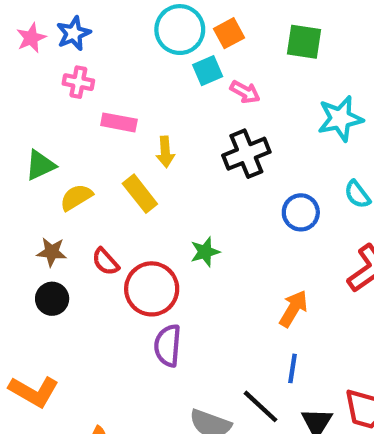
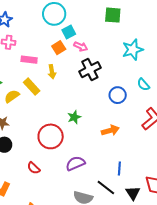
orange square: (229, 33) -> (59, 48), moved
pink arrow: (245, 92) -> (81, 47), moved
yellow rectangle: (140, 194) -> (32, 87), moved
red semicircle: (105, 262) -> (34, 168), moved
orange arrow: (293, 309) -> (110, 130), moved, turned 48
purple semicircle: (168, 346) -> (75, 163), moved, turned 66

